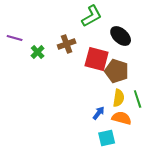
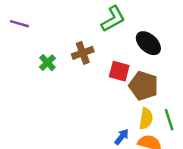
purple line: (15, 38) -> (19, 24), moved
red square: (97, 59) -> (119, 71), size x0.7

